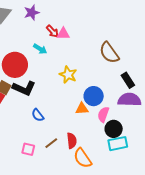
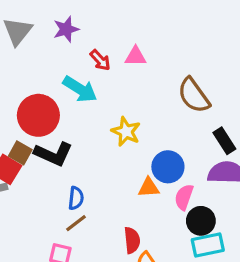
pink triangle: (63, 34) -> (136, 56), moved
cyan arrow: (40, 49) -> (80, 89), size x1.5
blue semicircle: (38, 115) -> (76, 198), turned -136
brown line: (51, 143) -> (76, 223), moved

